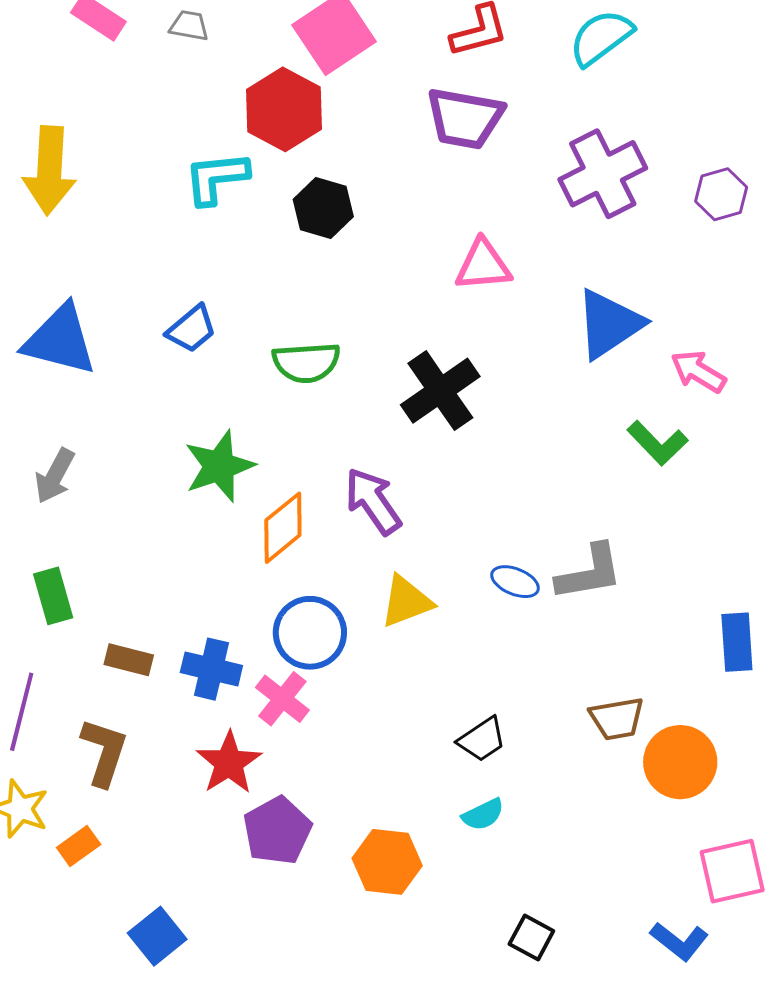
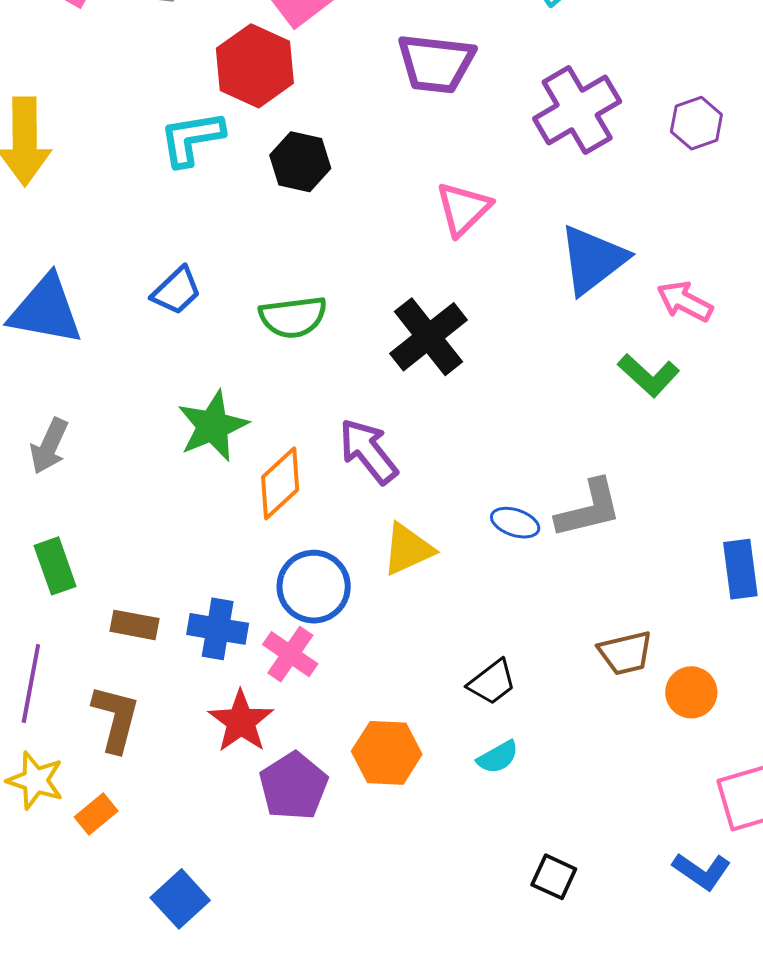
pink triangle: (483, 265) -> (463, 209), turned -36
orange circle: (680, 762) -> (691, 692), size x0.7
orange hexagon: (387, 862) -> (387, 753), moved

